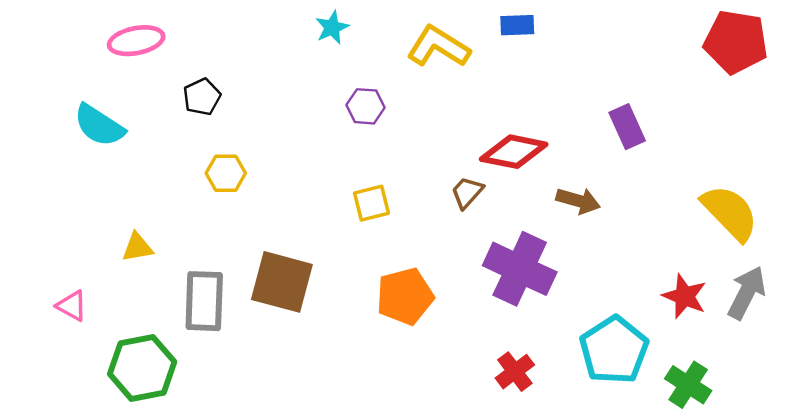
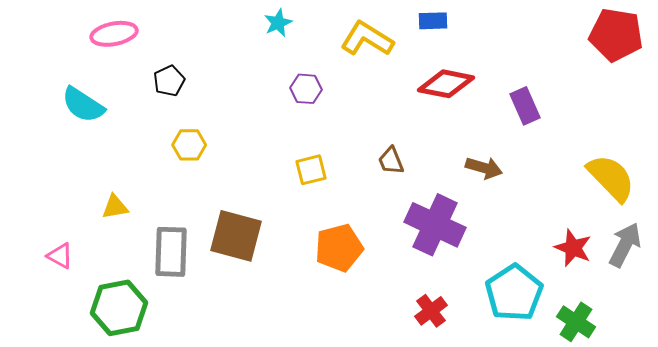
red diamond: (514, 152) -> (446, 84), moved
brown trapezoid: (467, 192) -> (391, 161), turned -64

